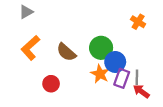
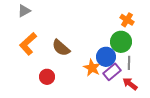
green circle: (101, 48) -> (121, 42), moved
gray line: (137, 77) -> (129, 63), moved
purple rectangle: (122, 78) -> (112, 72), turned 30

